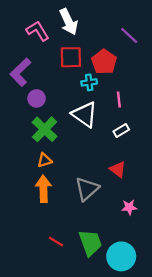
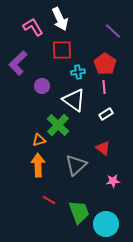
red pentagon: (104, 62) -> (105, 64), moved
purple circle: (37, 98) -> (42, 86), moved
green cross: (45, 129) -> (58, 125), moved
red line: (56, 242) -> (49, 200), moved

